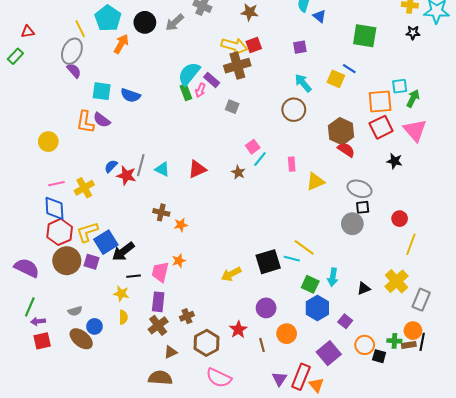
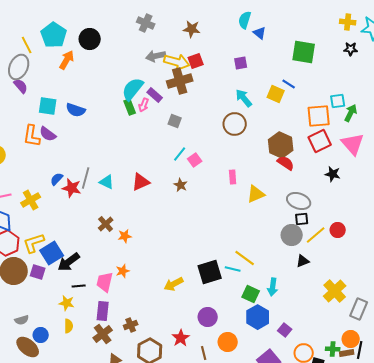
gray arrow: (175, 22) -> (156, 56), moved, turned 30
cyan line: (260, 159) -> (180, 154), moved
brown cross: (161, 212) -> (106, 224), turned 35
yellow line: (411, 244) -> (316, 235), moved, turned 30
black triangle: (364, 288) -> (303, 261), moved

